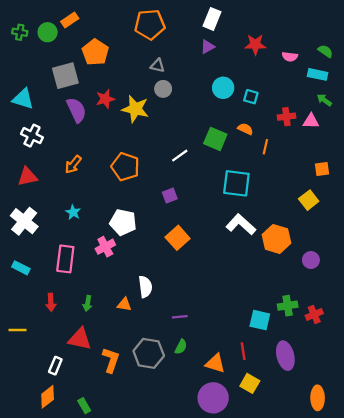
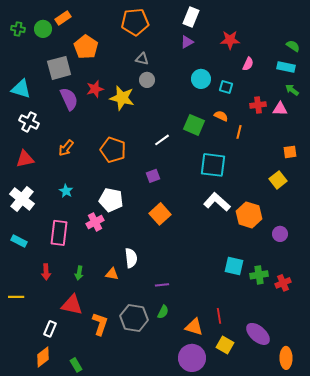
pink semicircle: (290, 57) -> (248, 64), moved, turned -72
cyan square: (260, 320) -> (234, 266), moved
purple ellipse: (285, 356) -> (258, 334), moved, turned -35

